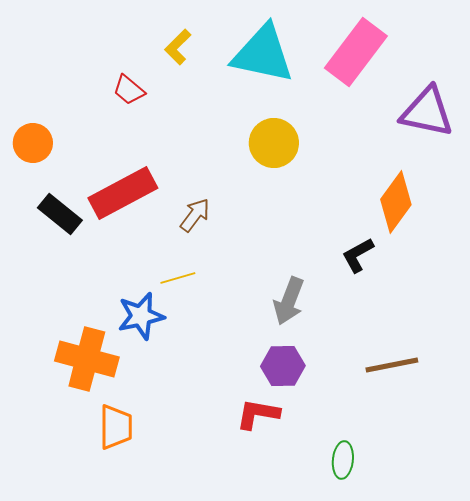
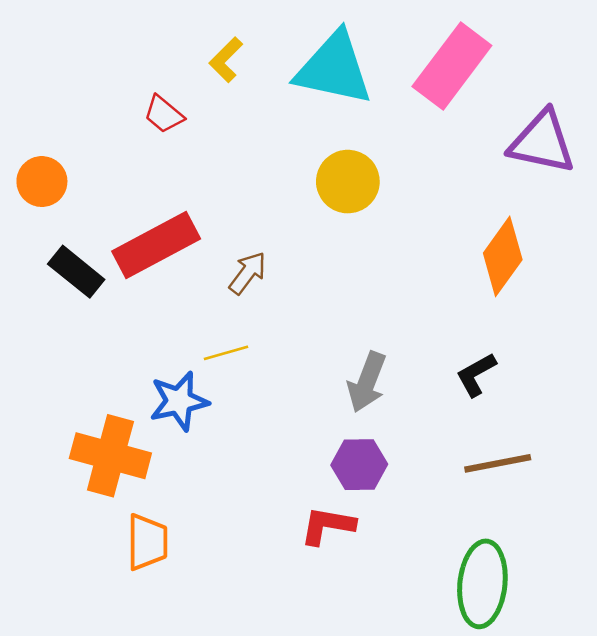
black L-shape: (358, 255) -> (476, 374), moved
green ellipse: (343, 460) -> (482, 584), moved, size x1.8

